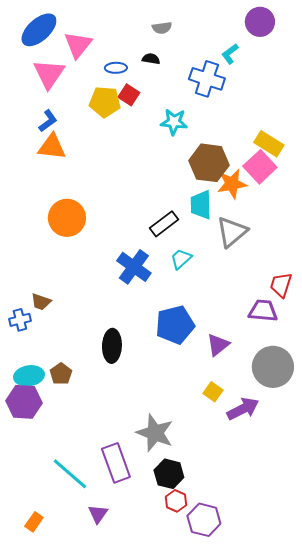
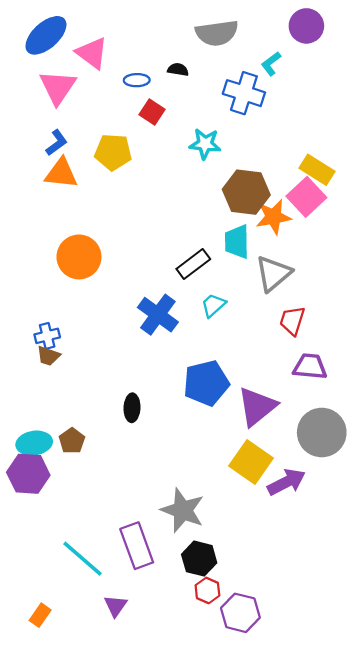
gray semicircle: (162, 28) -> (217, 33), moved, size x1.8
pink triangle: (78, 45) -> (92, 53), turned -32
yellow pentagon: (105, 102) -> (113, 152), moved
red trapezoid: (281, 285) -> (292, 321), moved
blue cross: (20, 320) -> (47, 336), moved
purple triangle: (218, 345) -> (257, 407), size x1.5
black ellipse: (112, 346) -> (132, 408), size x0.7
yellow square: (213, 392) -> (251, 462), size x1.8

